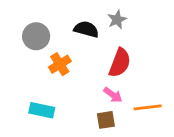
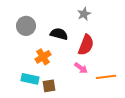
black semicircle: (86, 29) -> (59, 34), moved
orange cross: (60, 64) -> (43, 57), moved
brown square: (106, 120) -> (49, 86), moved

